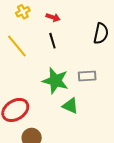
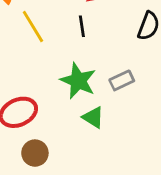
gray rectangle: (87, 76) -> (122, 80), turned -30

